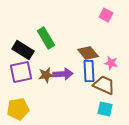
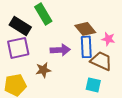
brown star: (46, 75) -> (43, 70), moved
cyan square: (105, 109) -> (93, 85), moved

